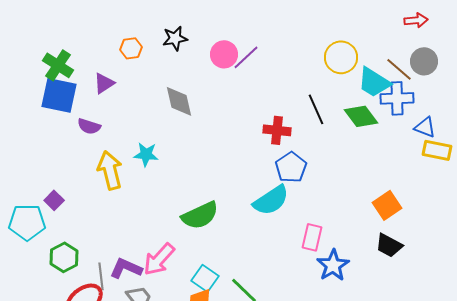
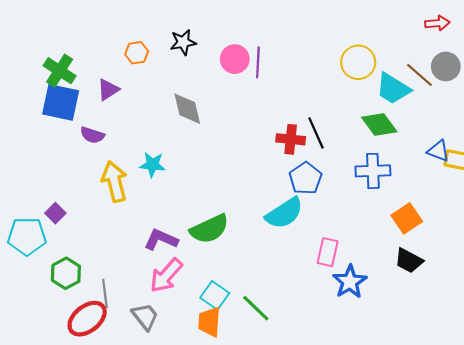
purple line: (246, 57) -> (258, 62), turned -44
blue cross: (397, 98) -> (373, 171), moved
black line: (316, 109) -> (316, 133), moved
blue triangle: (425, 127) -> (438, 151), moved
purple L-shape: (126, 268) -> (161, 240), moved

